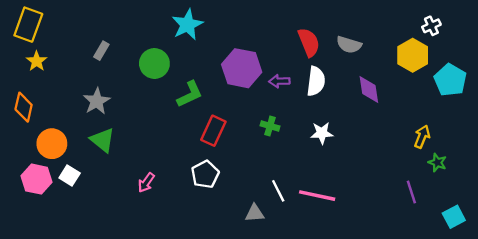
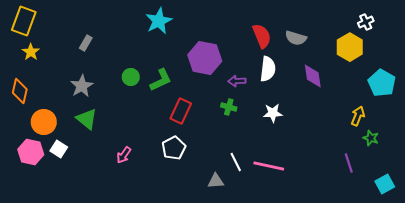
green circle: (154, 64) -> (131, 77), moved, size x0.7
cyan pentagon: (450, 80) -> (382, 83), moved
purple arrow: (279, 81) -> (237, 81), moved

